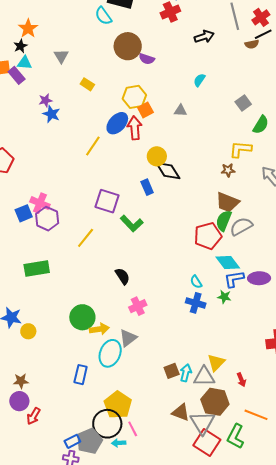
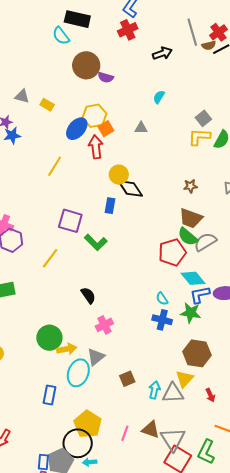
brown semicircle: (252, 44) -> (209, 45), moved
gray triangle: (61, 56) -> (22, 96), moved, turned -42
blue star: (51, 114) -> (12, 135), turned -30
blue ellipse: (117, 123) -> (77, 129), moved
yellow L-shape: (241, 149) -> (199, 137), moved
blue rectangle: (147, 187) -> (110, 206), turned 35
green semicircle: (224, 221) -> (188, 237), turned -70
green star: (224, 297) -> (191, 313), size x1.5
brown square: (172, 371) -> (127, 379), moved
brown hexagon: (215, 402) -> (197, 353), moved
pink line: (133, 429) -> (125, 433), moved, turned 49
blue rectangle: (72, 441) -> (43, 462), turned -56

